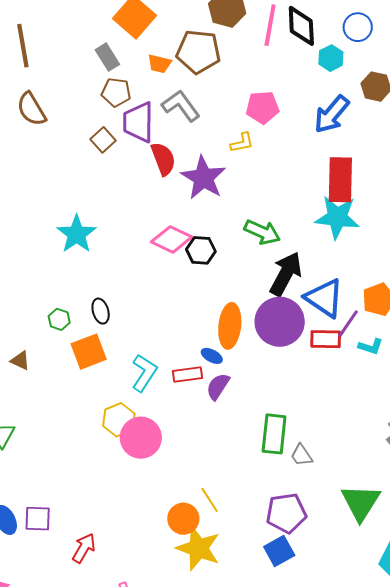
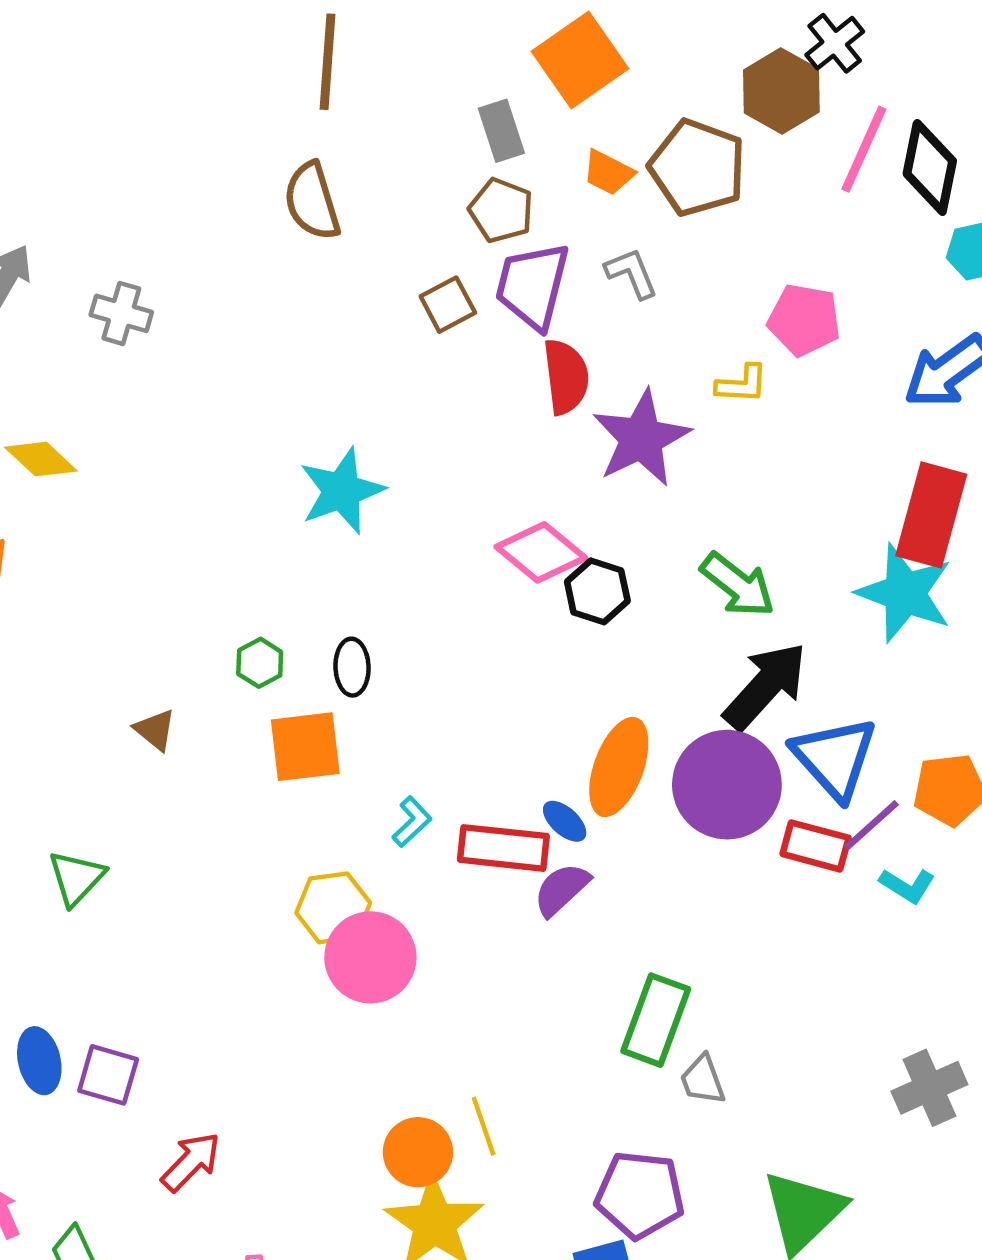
gray L-shape: (181, 106) -> (632, 273), size x0.7
cyan L-shape: (144, 373) -> (412, 822), size x0.6
red rectangle: (188, 374) -> (503, 848), size x1.4

